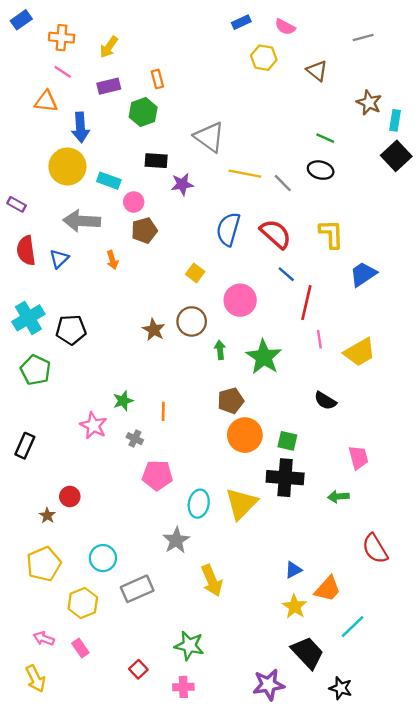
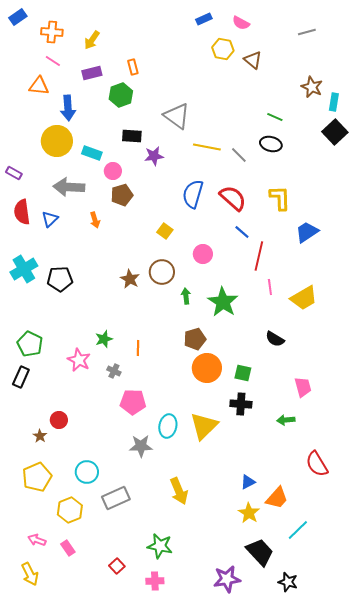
brown triangle: (317, 71) -> (253, 60), moved
pink circle: (240, 300) -> (203, 254), size x0.7
green pentagon: (35, 370) -> (30, 344), moved
black cross: (285, 478) -> (241, 404), size x0.7
gray star: (176, 540) -> (141, 446), moved, turned 30

